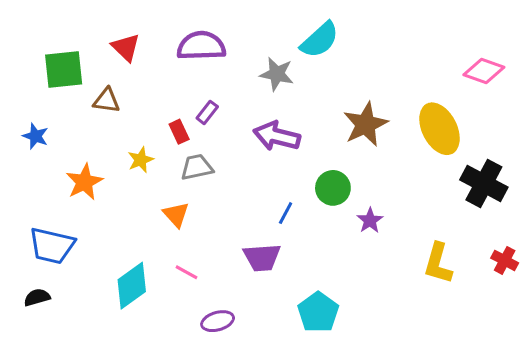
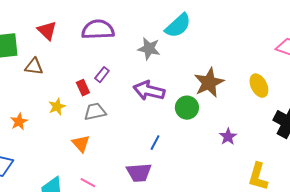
yellow ellipse: (440, 129) -> (259, 86), size x0.7
orange star: (84, 182) -> (19, 122), size x0.7
green circle: (333, 188) -> (187, 108), moved
purple star: (370, 220) -> (228, 137), moved

